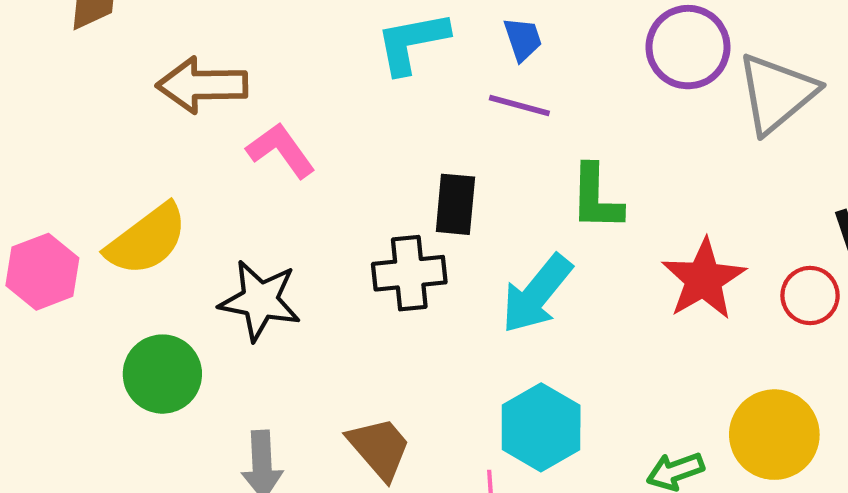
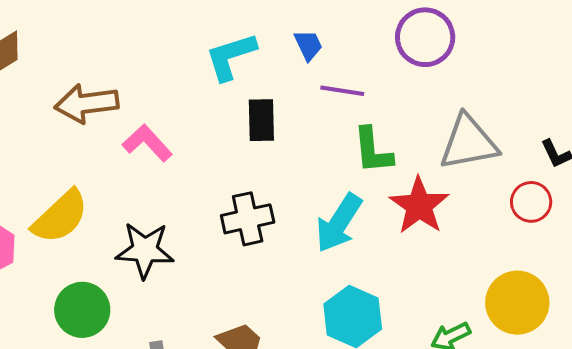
gray triangle: (777, 93) -> (469, 143), moved, turned 36
purple line: (519, 106) -> (342, 91), moved
black rectangle: (455, 204) -> (261, 120), moved
red star: (704, 279) -> (419, 206), moved

